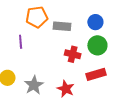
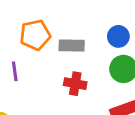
red cross: (73, 54) -> (75, 84), moved

